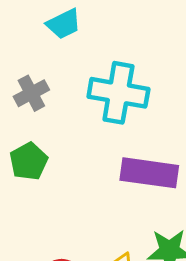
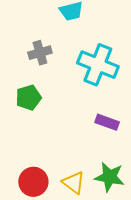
purple rectangle: (149, 173) -> (107, 122), size x0.6

